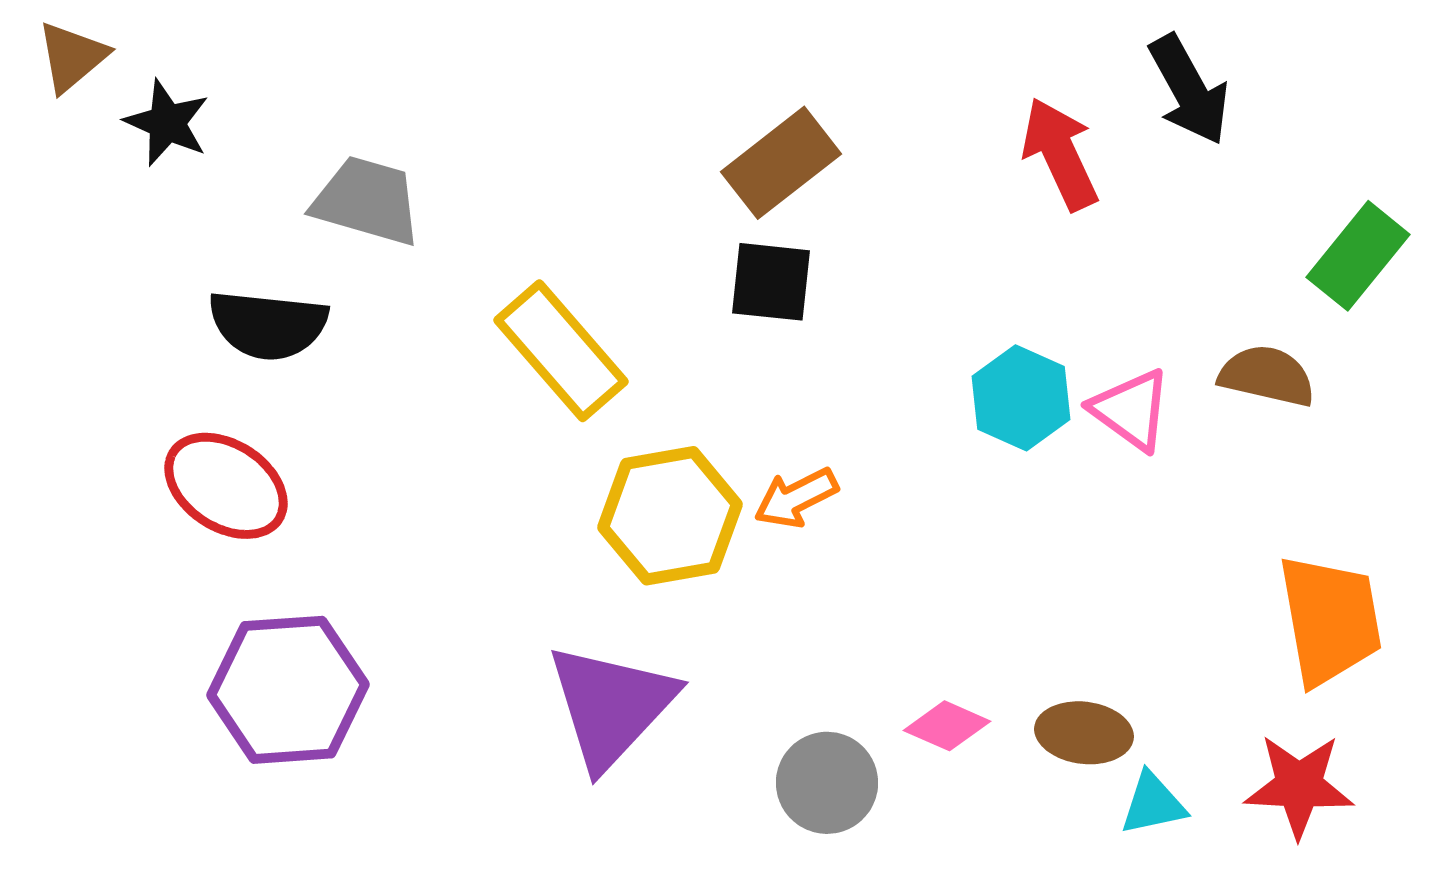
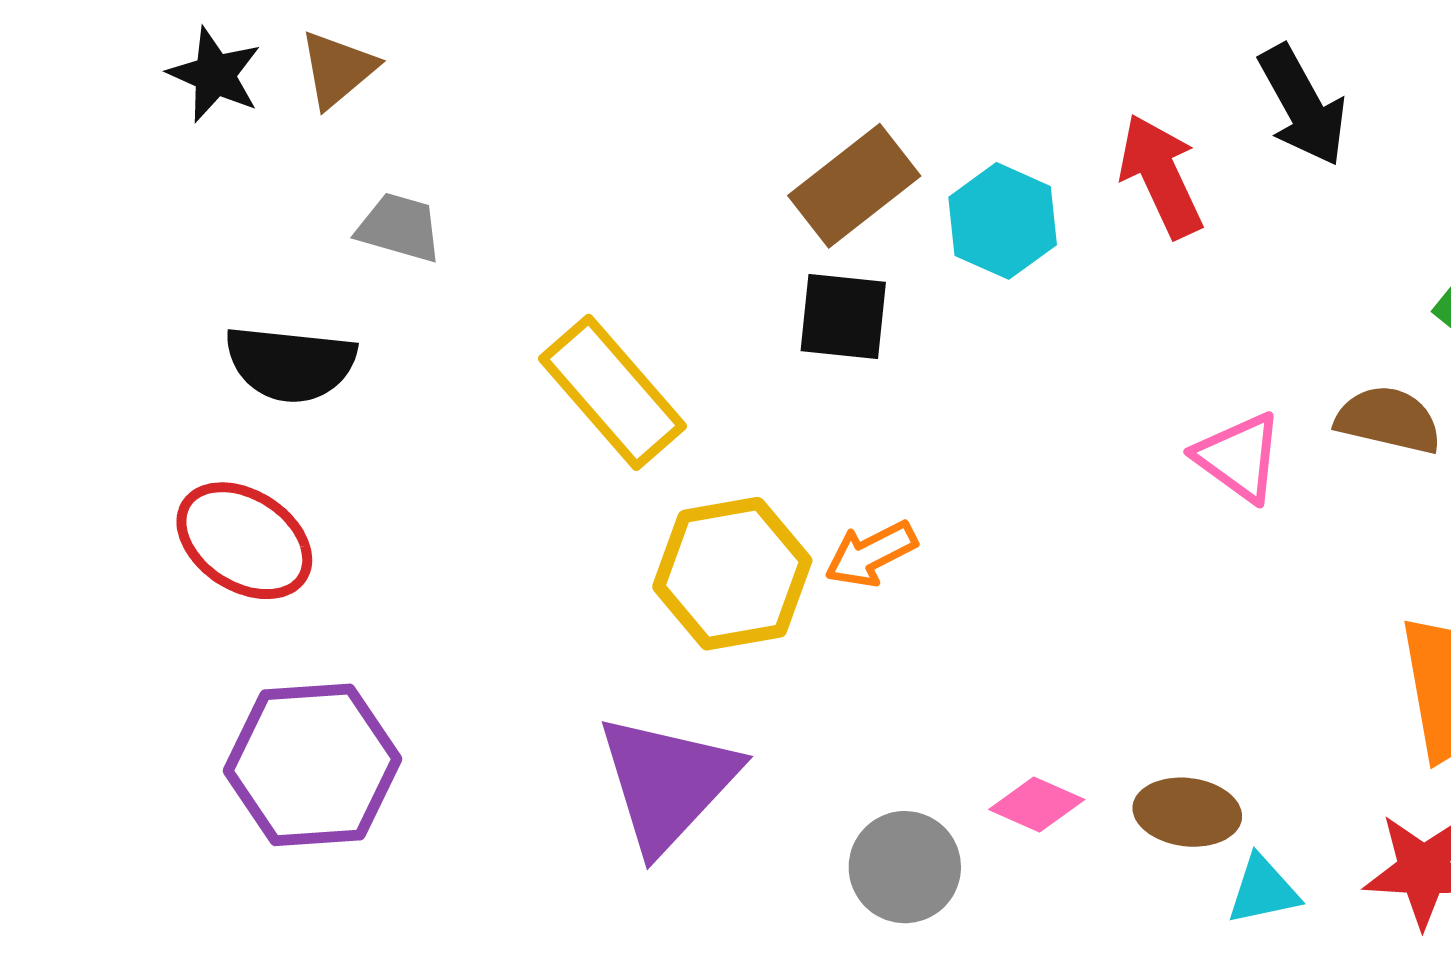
brown triangle: (72, 57) -> (338, 69), moved
black star: (167, 123) -> (215, 75), moved
gray trapezoid: (367, 201) -> (399, 227), size x0.7
cyan hexagon: (1021, 398) -> (1003, 221), moved

